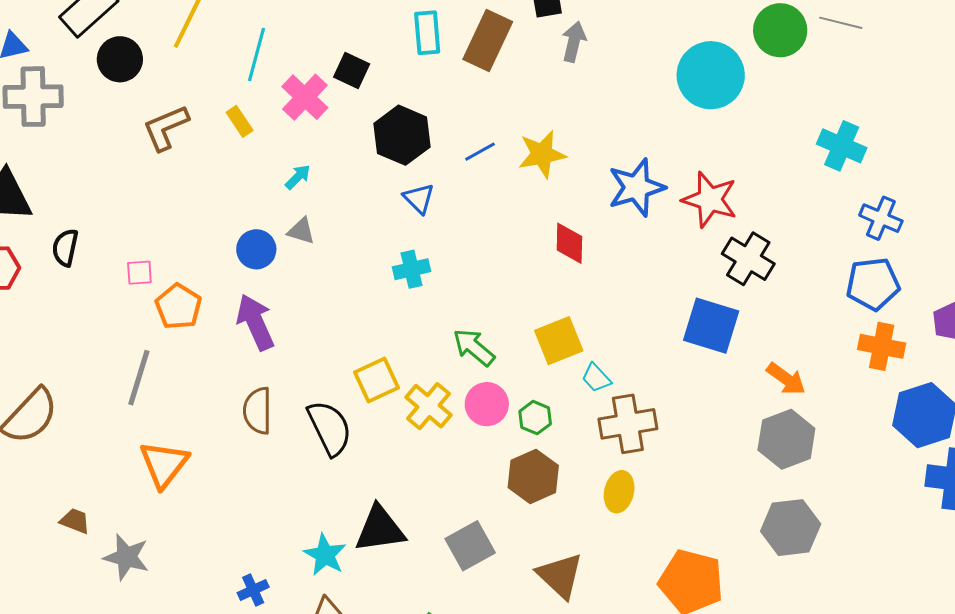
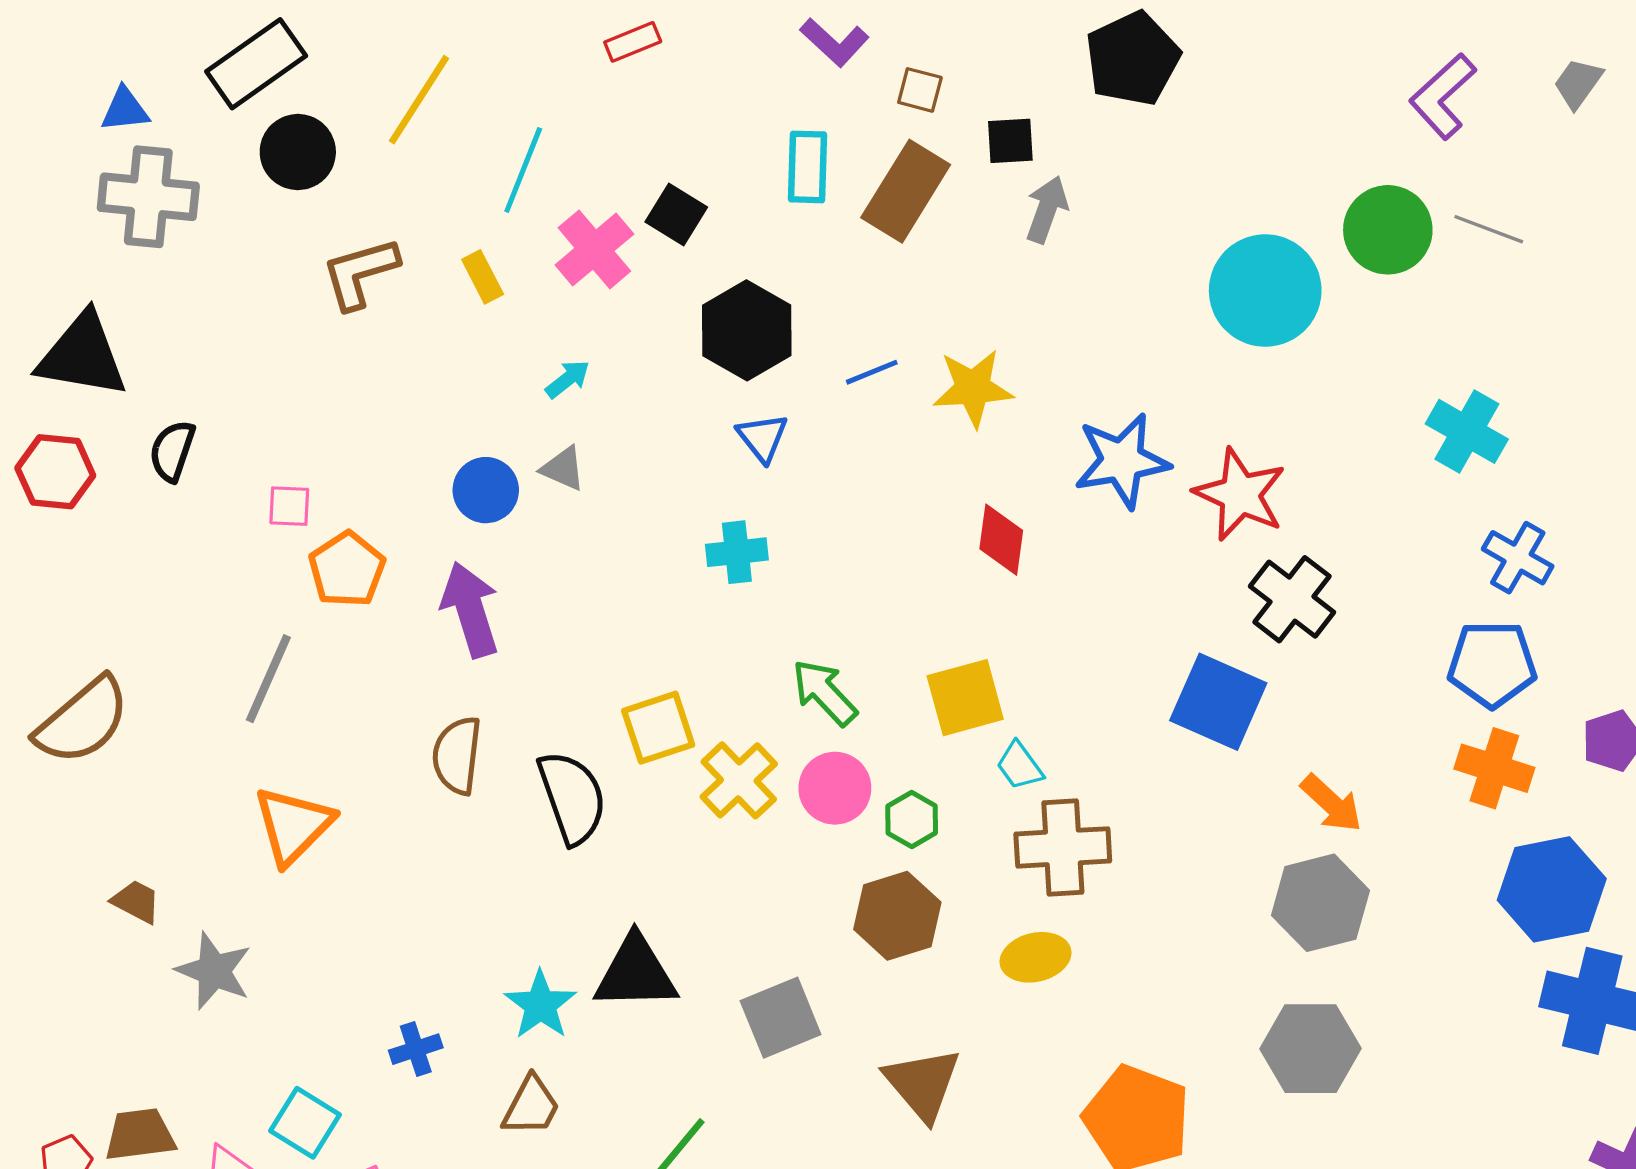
yellow ellipse: (619, 492) -> (1036, 957), turned 57

